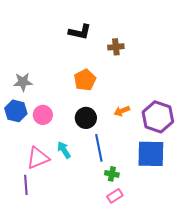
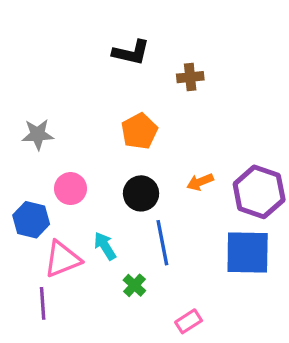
blue hexagon: (16, 111) -> (31, 220), moved
green cross: (112, 174) -> (134, 285), moved, turned 32

